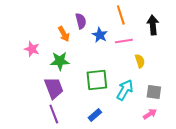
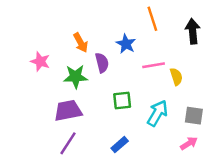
purple semicircle: (81, 21) -> (102, 63), moved
pink line: (124, 41) -> (154, 65), moved
green square: (97, 80) -> (122, 101), size x0.7
purple trapezoid: (54, 88) -> (68, 111), turned -80
purple line: (54, 114) -> (68, 143), turned 54

